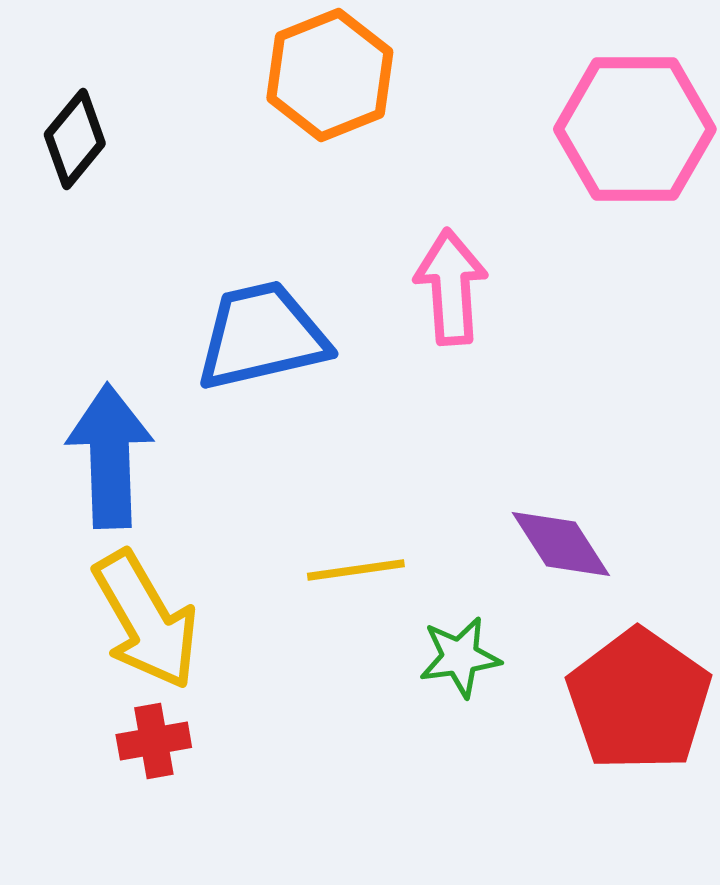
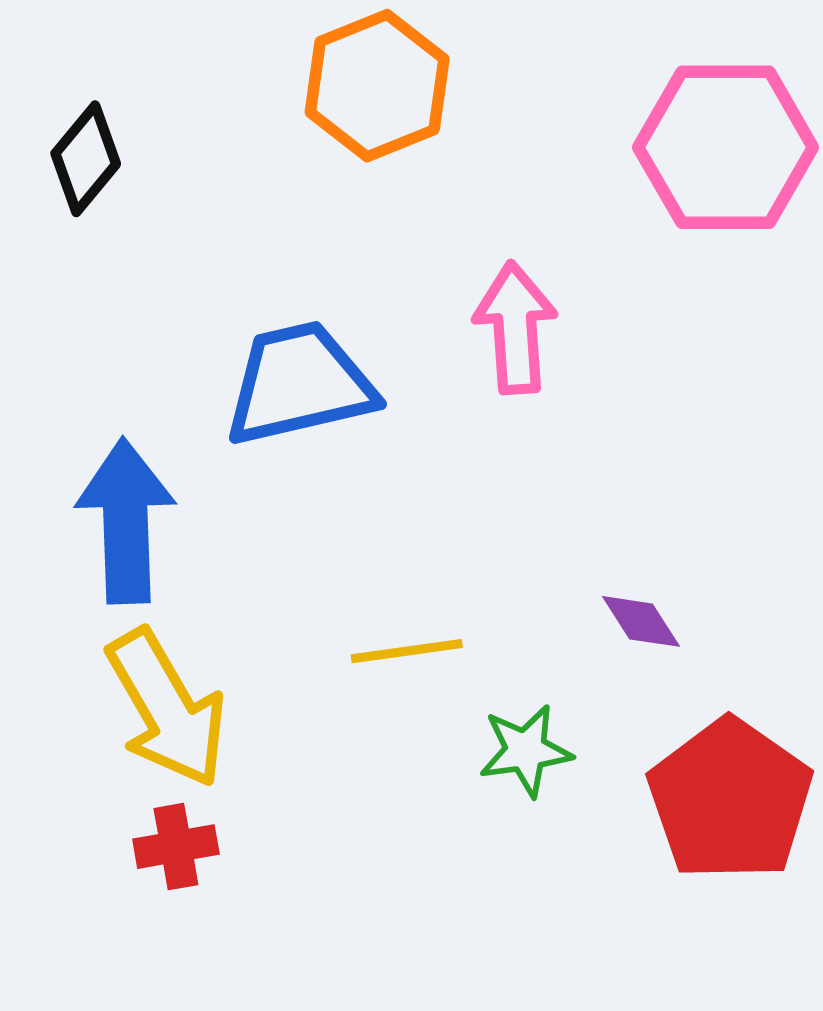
purple diamond: (561, 544) -> (641, 621), size x0.7

